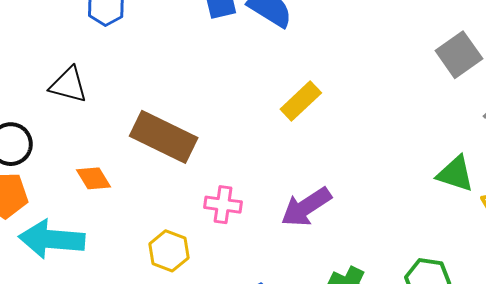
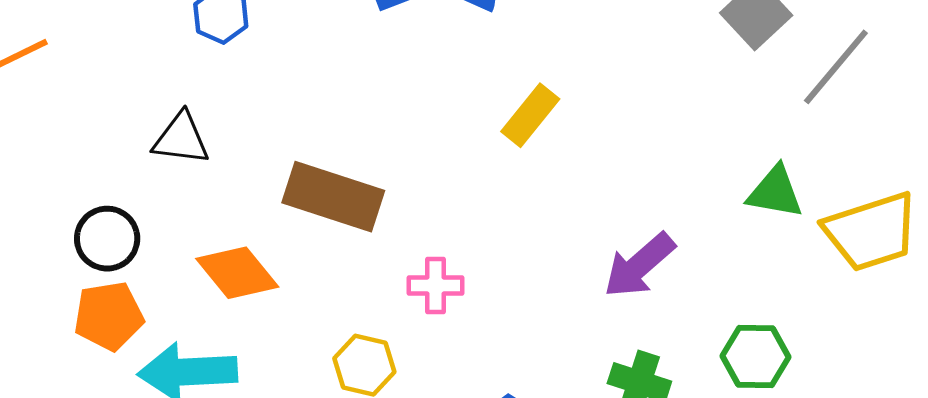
orange diamond: (93, 178) -> (237, 273), size x1.5
purple arrow: (306, 207) -> (639, 265), moved

